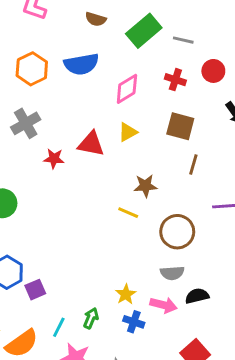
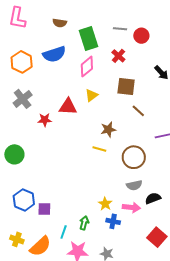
green rectangle: (144, 31) -> (88, 38), moved, turned -60
red circle: (213, 71) -> (141, 36), moved
red cross: (175, 80) -> (118, 56), turned 32
brown line: (193, 165) -> (138, 111), turned -56
purple square: (35, 290) -> (44, 209), turned 32

